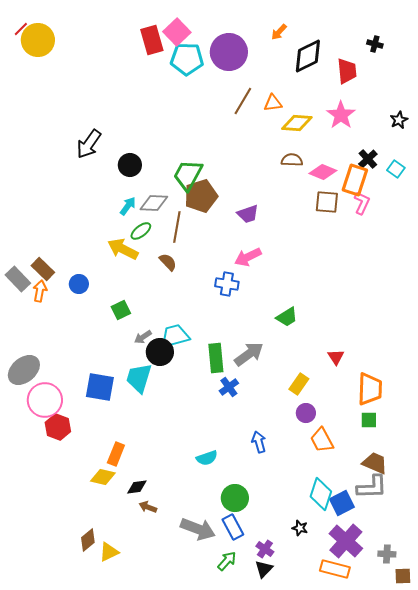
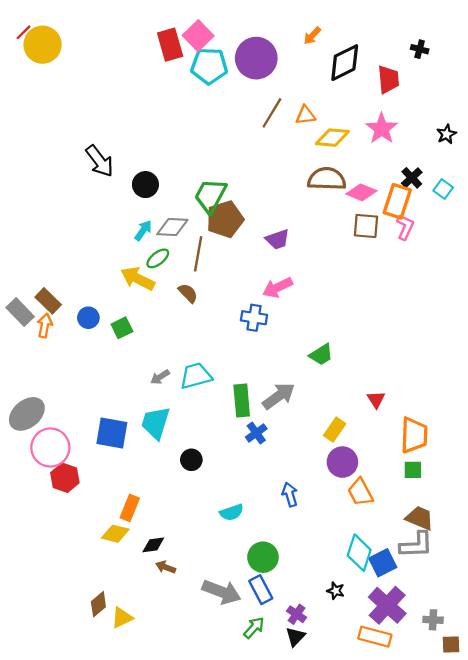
black arrow: (89, 144) -> (100, 161), turned -72
brown semicircle: (292, 160) -> (327, 179), size x1.6
green square: (121, 310) -> (122, 328), moved
black circle: (160, 352) -> (191, 460), moved, size x0.7
purple circle: (306, 413) -> (342, 462), size x1.4

